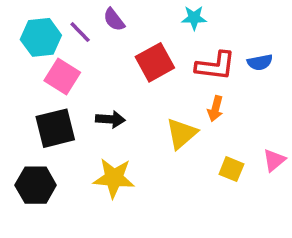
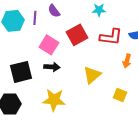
purple line: (80, 32) -> (35, 18), turned 48
pink square: (62, 77) -> (49, 45), moved
orange arrow: (215, 109) -> (127, 61), moved

